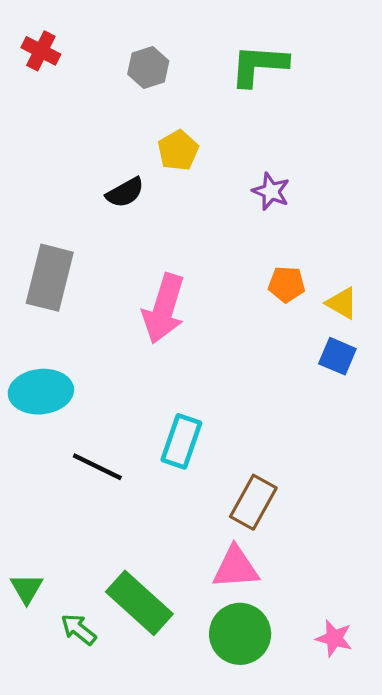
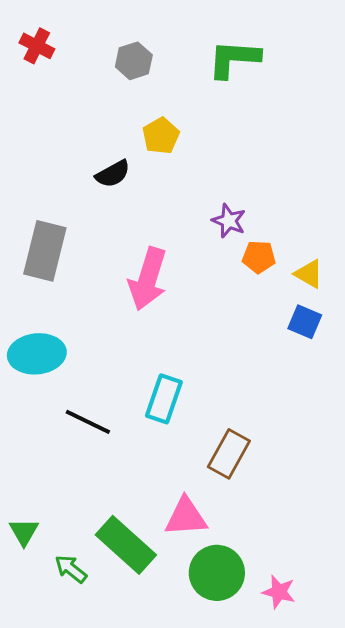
purple star: (271, 191) -> (229, 221), moved
pink triangle: (236, 567) -> (186, 517), moved
pink star: (334, 638) -> (279, 592), moved

